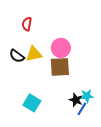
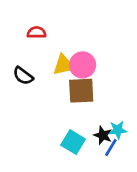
red semicircle: (27, 24) -> (37, 32), turned 80
yellow triangle: (34, 54) -> (64, 65), moved
cyan square: (32, 103) -> (73, 142), moved

